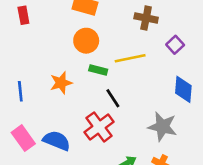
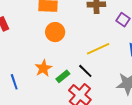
yellow line: (130, 58) -> (98, 49), moved
green rectangle: (98, 70) -> (63, 76), moved, turned -40

